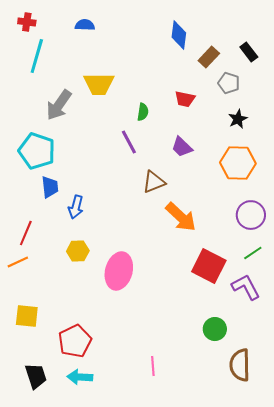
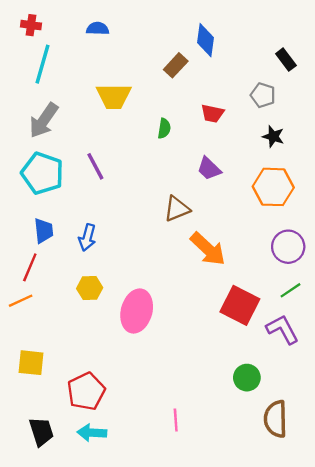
brown rectangle: (209, 57) -> (176, 65), moved
gray arrow: (59, 105) -> (44, 120), moved
black star: (238, 119) -> (273, 136), turned -30
purple line: (129, 142) -> (95, 166), moved
blue trapezoid: (50, 187) -> (44, 231), moved

